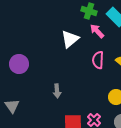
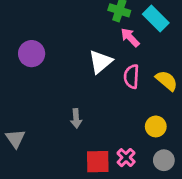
white triangle: (70, 39) -> (100, 62), moved
purple circle: (19, 64) -> (32, 54), moved

